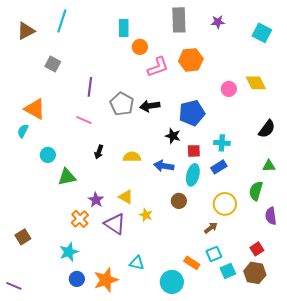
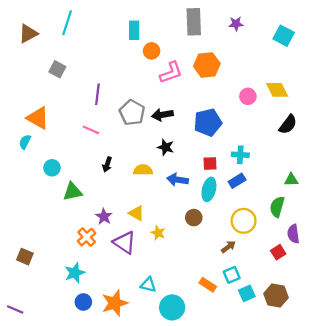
black semicircle: (267, 129) -> (288, 124), moved
black star: (173, 136) -> (166, 147), moved
brown square: (23, 237) -> (25, 257), turned -35
red square: (257, 249) -> (278, 252), moved
cyan circle: (172, 282) -> (172, 307), moved

